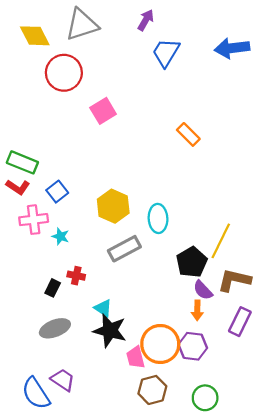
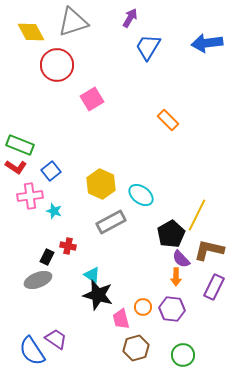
cyan ellipse: (158, 218) -> (141, 195), turned -50
gray ellipse: (55, 328) -> (38, 280), moved
orange circle: (160, 344) -> (143, 307), size x0.5

